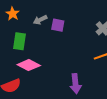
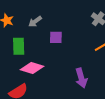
purple square: (58, 25) -> (56, 37), moved

